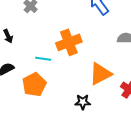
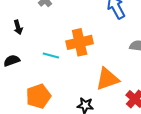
orange pentagon: (34, 85) -> (38, 96), moved

